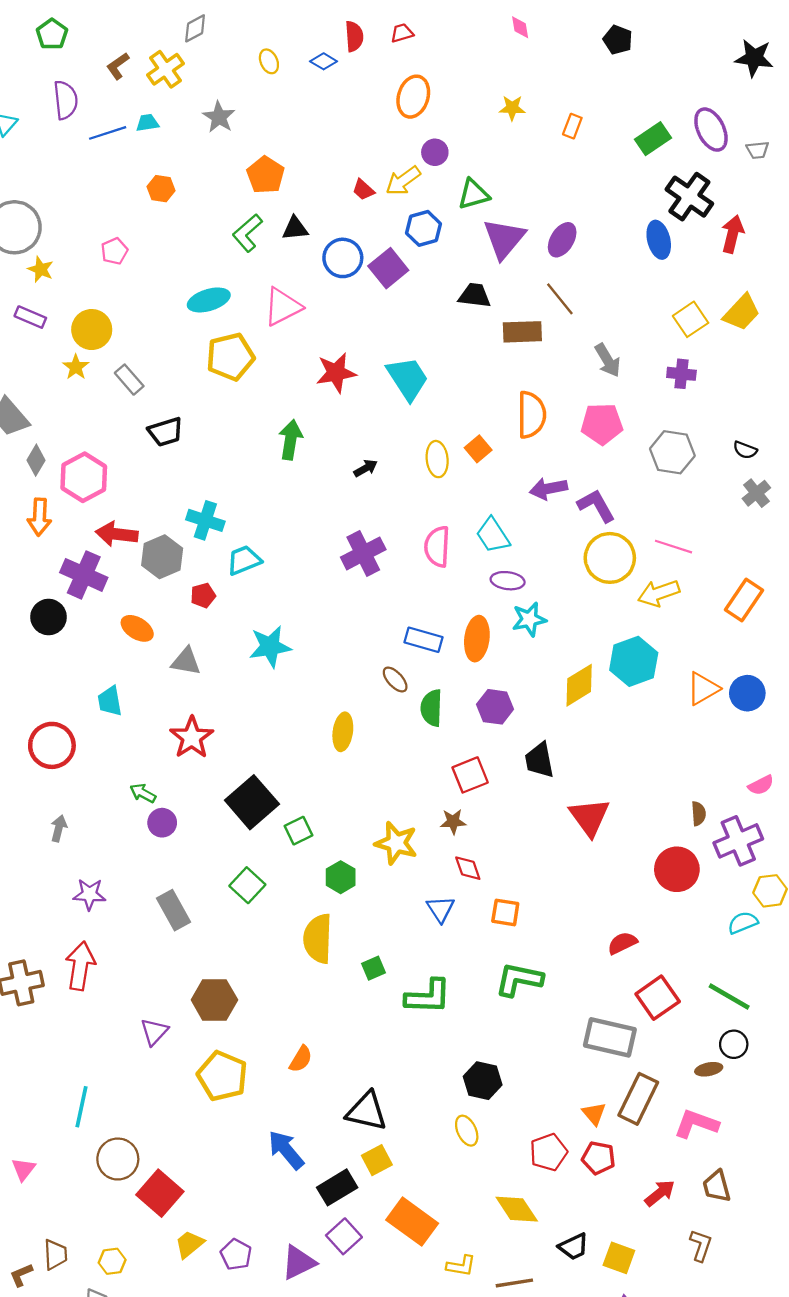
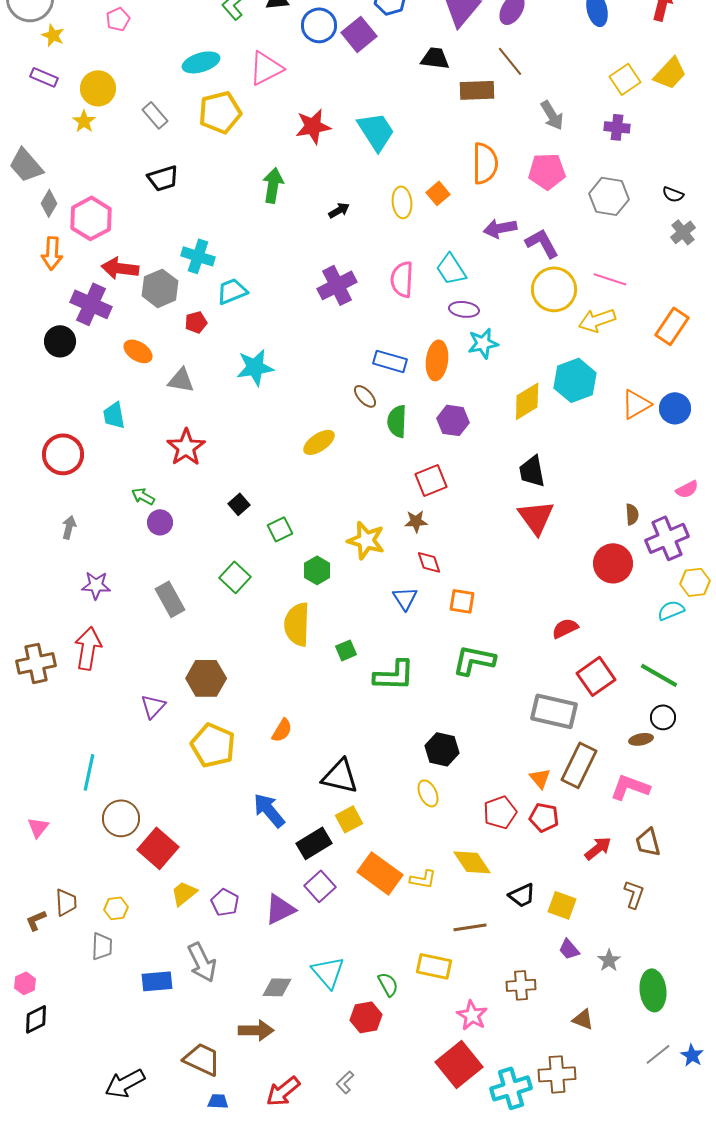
gray rectangle: (129, 380) -> (155, 115), moved
yellow ellipse: (343, 732) -> (319, 442), turned 48
black trapezoid: (539, 760) -> (532, 471), moved
black square: (252, 802) -> (239, 504), size x0.5
yellow L-shape: (461, 1266) -> (423, 879), moved

